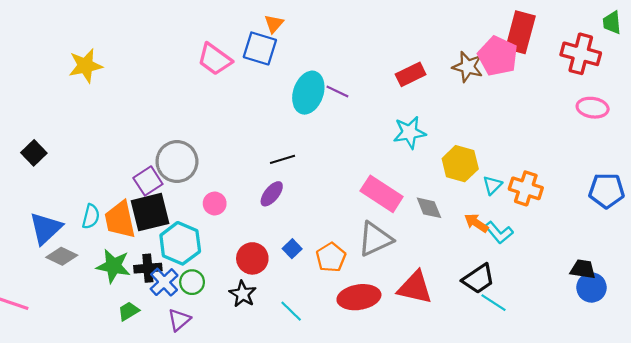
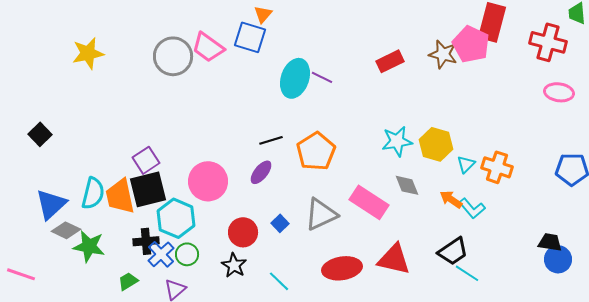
cyan star: (410, 132) -> (397, 141), moved
gray circle: (177, 162) -> (173, 56), moved
pink rectangle: (382, 194) -> (369, 202), moved
pink circle: (215, 203) -> (208, 181), size x1.8
cyan semicircle: (91, 216) -> (93, 193), size x1.4
gray triangle: (375, 239) -> (321, 214), moved
orange pentagon: (331, 257) -> (316, 151), moved, size x1.4
green star: (113, 266) -> (89, 246), moved

